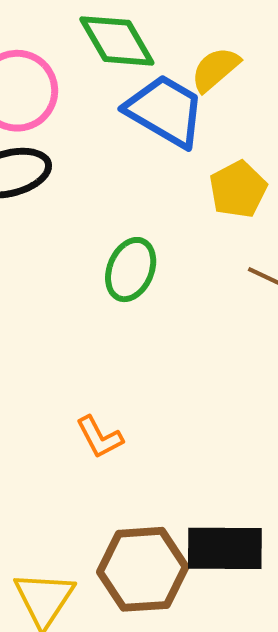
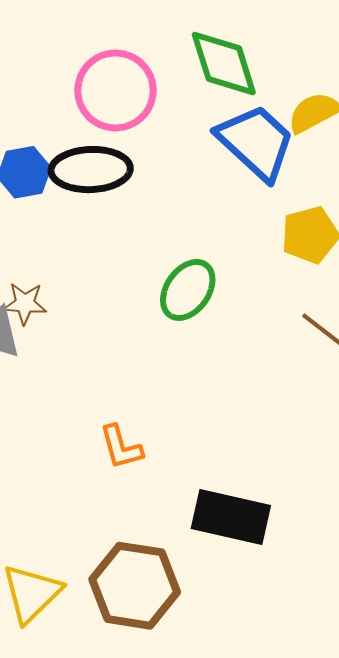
black rectangle: (225, 548) -> (231, 517), moved

